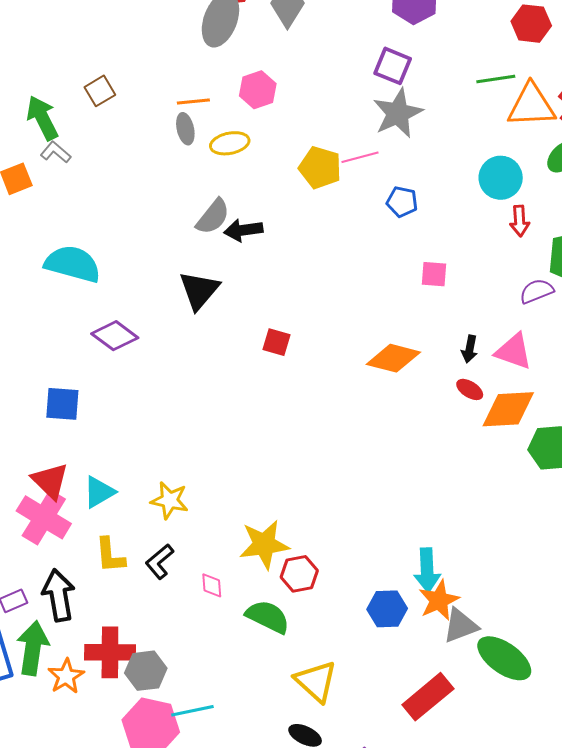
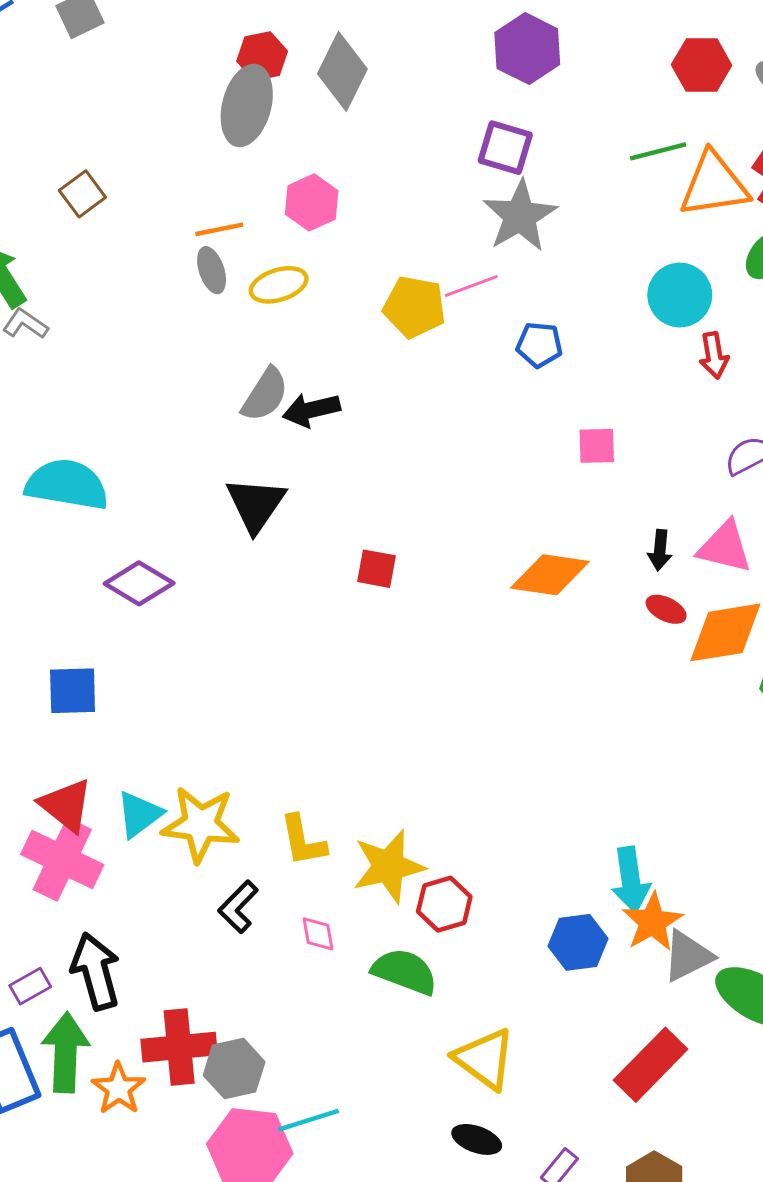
brown square: (100, 91) -> (82, 194), moved
yellow star: (170, 500) -> (201, 824), moved, size x1.4
yellow L-shape: (110, 555) -> (303, 841), moved

